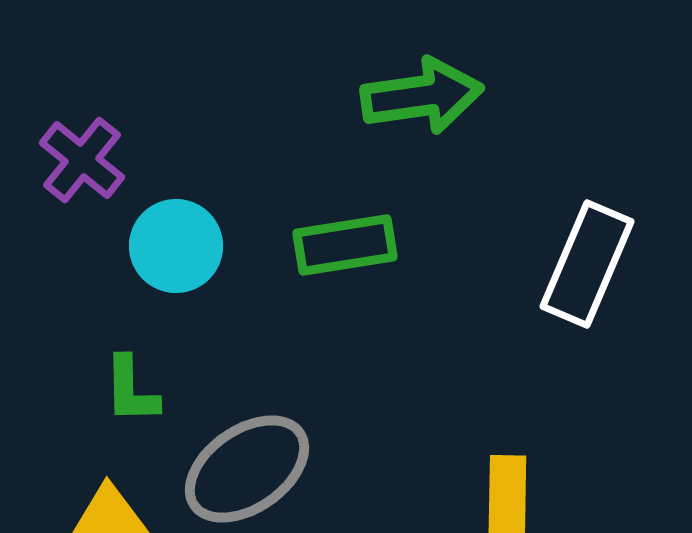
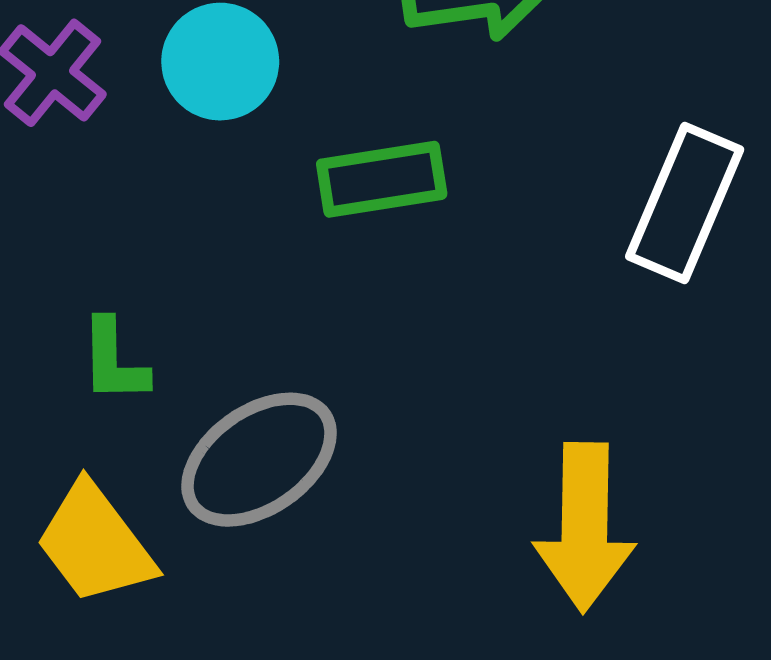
cyan circle: (176, 246) -> (220, 62), moved

